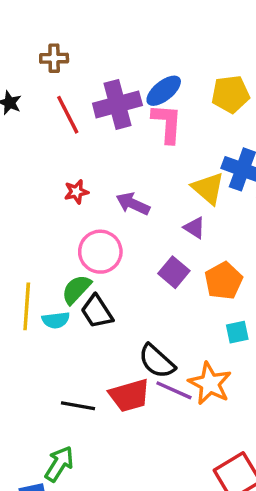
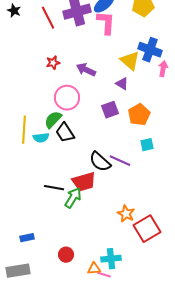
purple square: (174, 272) -> (110, 110), turned 30
orange star: (210, 383) -> (126, 214), moved, size x0.7
purple line: (174, 390) -> (120, 161), moved
green arrow: (59, 464) -> (73, 198), moved

